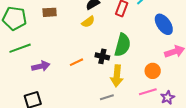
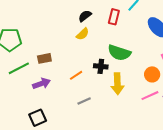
brown rectangle: (50, 12) -> (44, 58), moved
green semicircle: (123, 45) -> (119, 53), turned 100
gray line: (107, 97) -> (84, 101), moved

